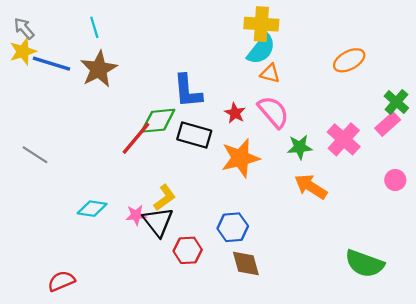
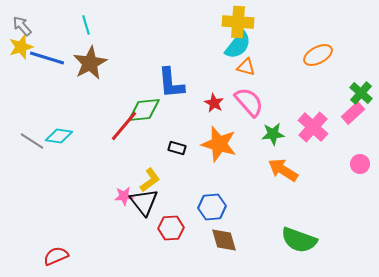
black rectangle: (194, 135) -> (177, 148), moved, size x0.6
orange star: (240, 158) -> (219, 144), turned 30
cyan diamond: (92, 209) -> (59, 136), moved
green semicircle: (365, 263) -> (299, 240), moved

